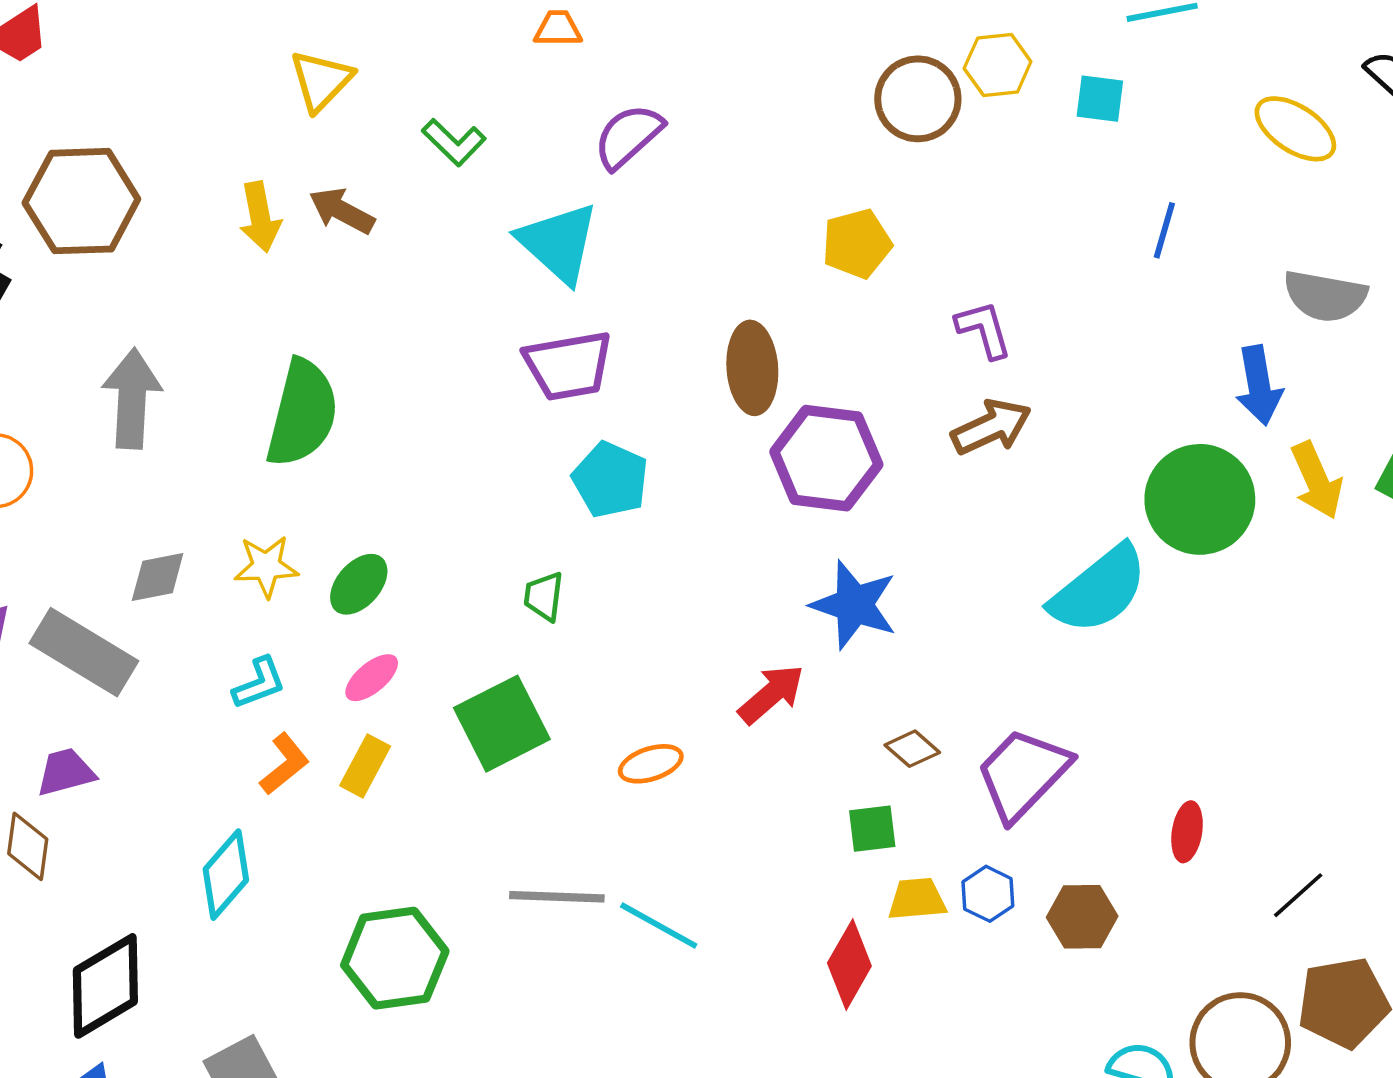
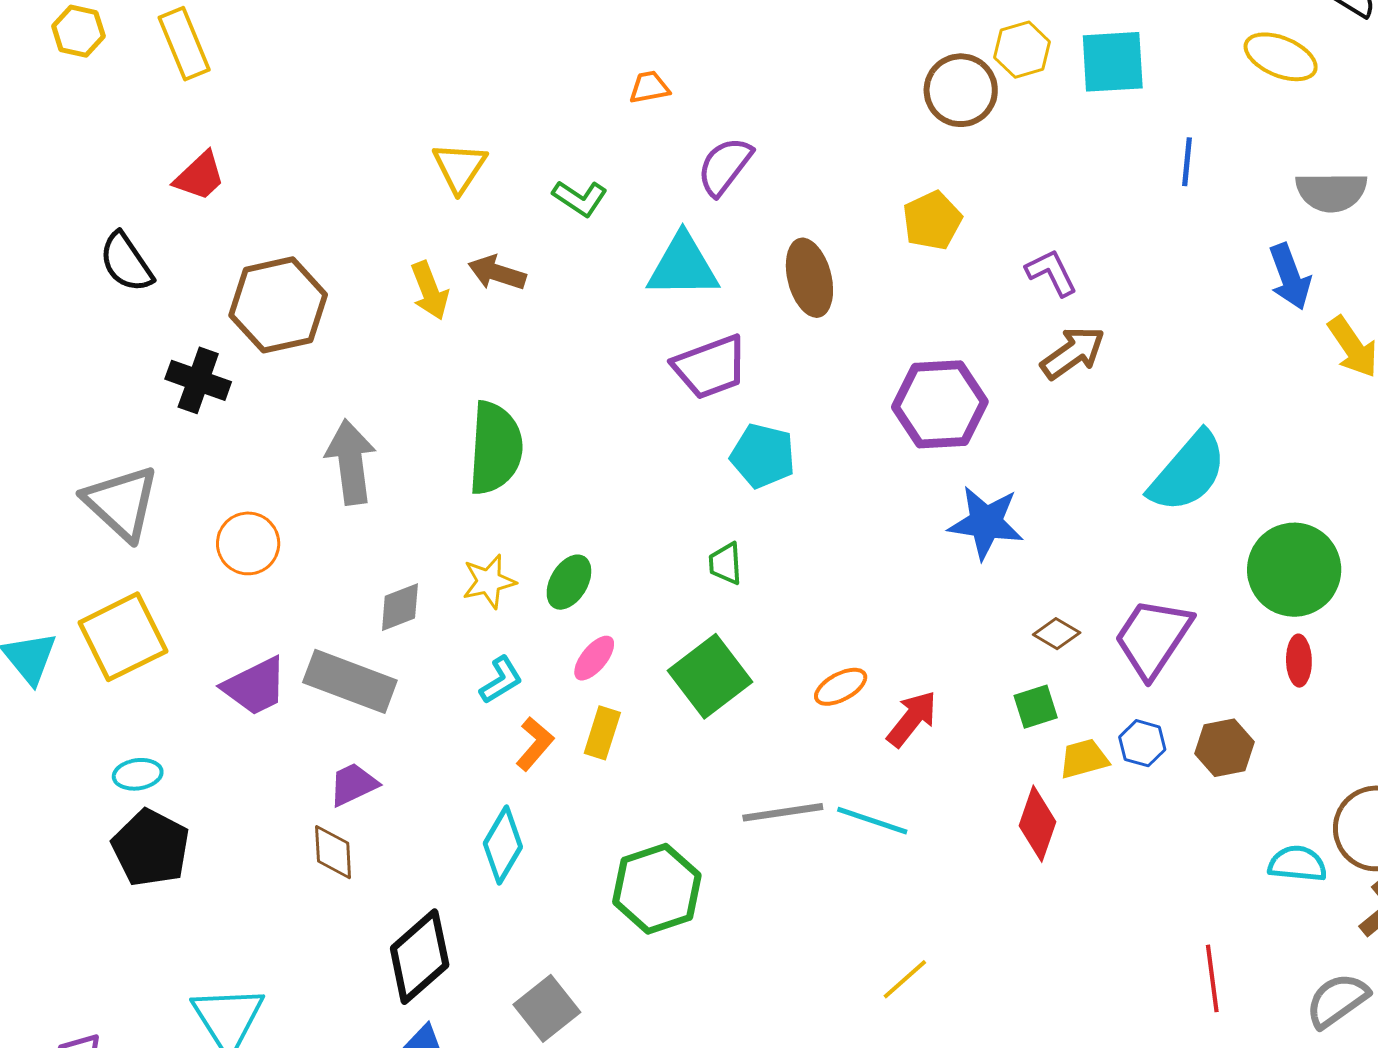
cyan square: (1100, 99) -> (1113, 62), size x1.6
cyan triangle: (558, 243) -> (683, 266), turned -32
brown ellipse: (752, 368) -> (809, 278), moved
green circle: (1200, 499) -> (1294, 570), moved
red arrow: (771, 694) -> (912, 719), moved

